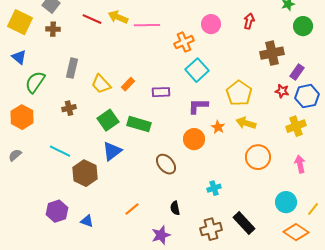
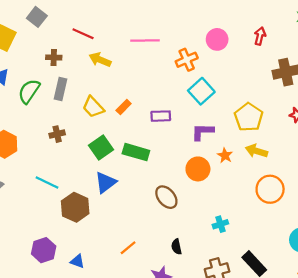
yellow arrow: (118, 17) -> (100, 60), moved
brown cross: (53, 29) -> (54, 57), moved
green semicircle: (35, 82) -> (29, 91), moved

